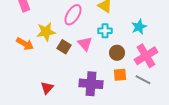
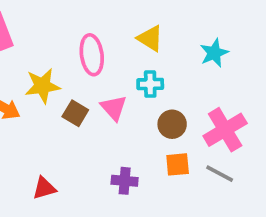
pink ellipse: (73, 15) -> (92, 55), turned -40
cyan star: (139, 27) -> (214, 53), moved
purple cross: (91, 84) -> (125, 181), size x0.6
red triangle: (47, 88) -> (44, 188), turned 32

